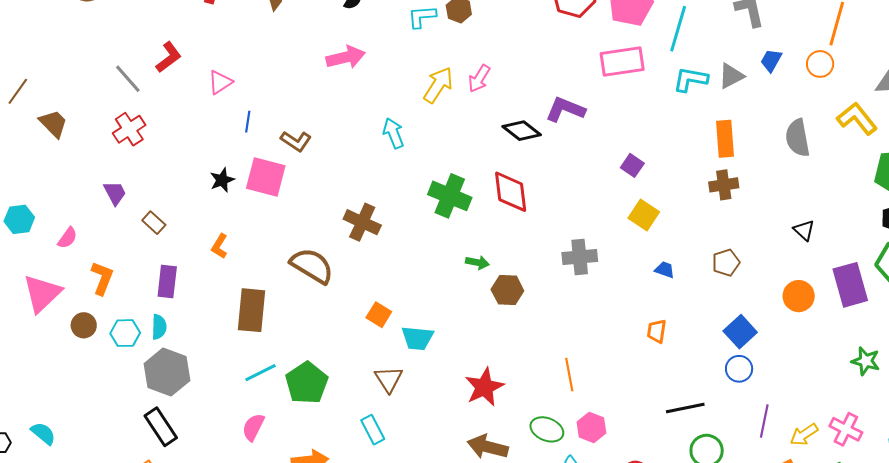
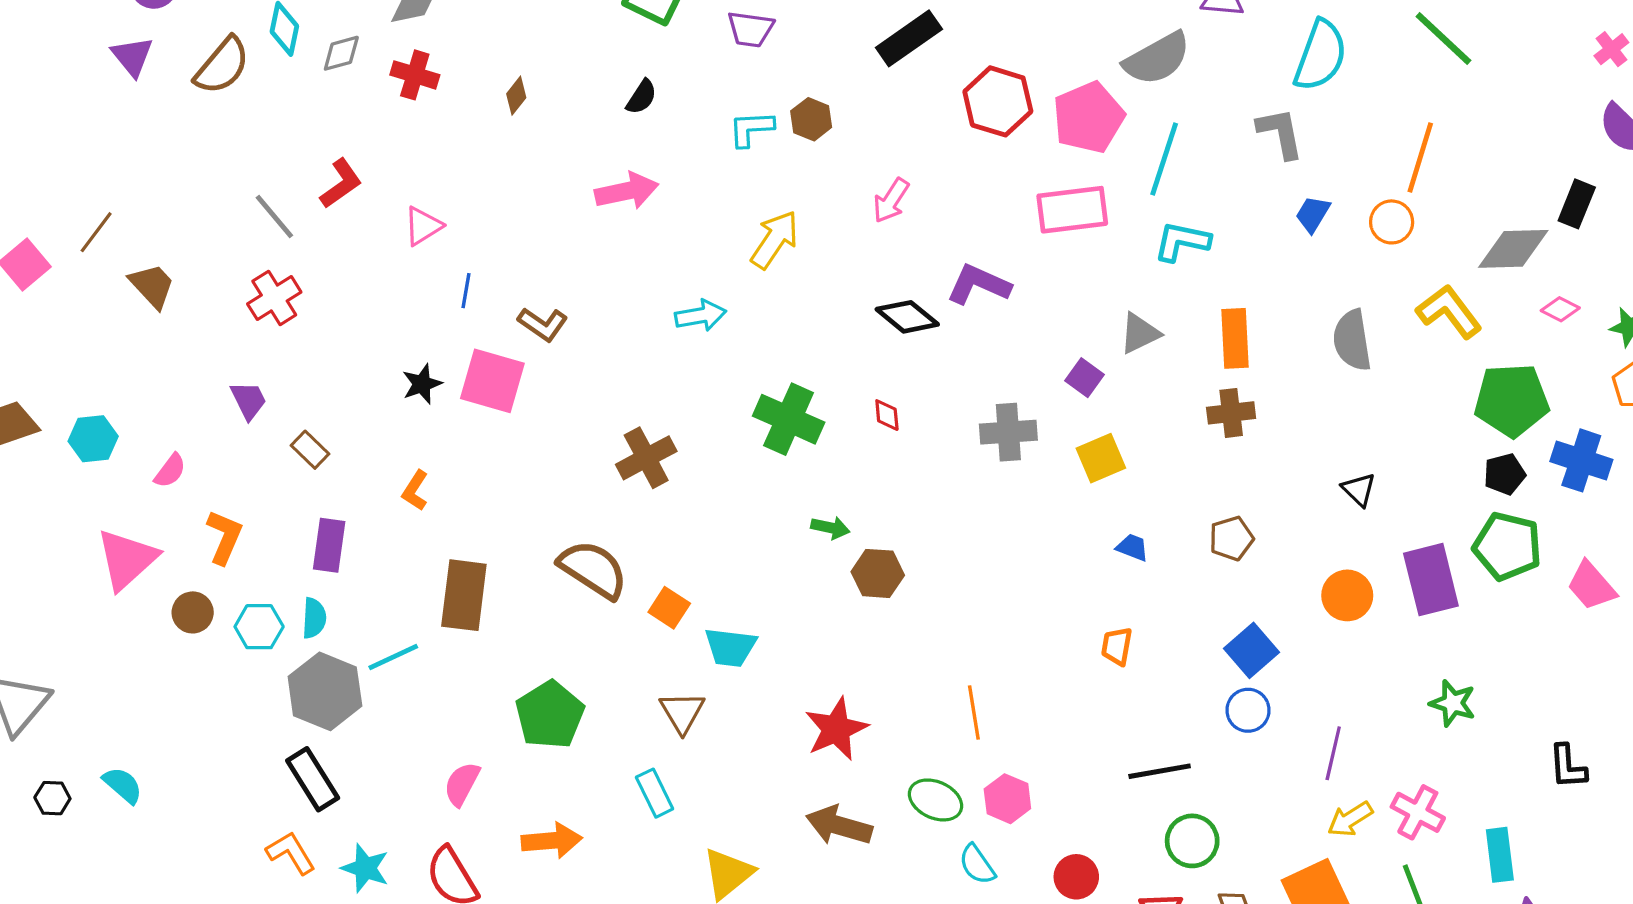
gray triangle: (731, 76) -> (1140, 333), moved
pink arrow: (479, 78) -> (891, 200), moved
cyan arrow: (393, 133) -> (700, 315), turned 100
red diamond: (511, 192) -> (887, 415), size x0.5
yellow square: (644, 215) -> (1101, 458), turned 32
brown cross: (362, 222) -> (646, 458), turned 36
gray cross: (580, 257) -> (1008, 432), moved
brown semicircle: (312, 266) -> (593, 569), moved
cyan line: (261, 373) -> (393, 657), moved
purple line: (764, 421) -> (1333, 753), moved

